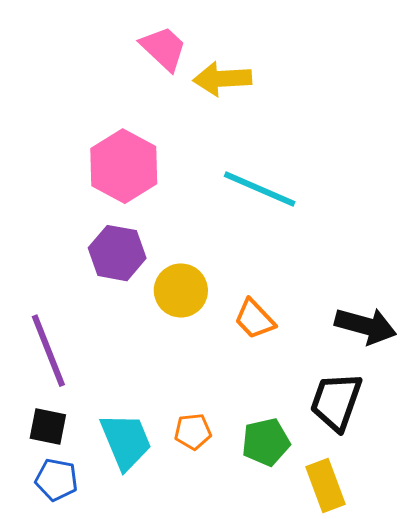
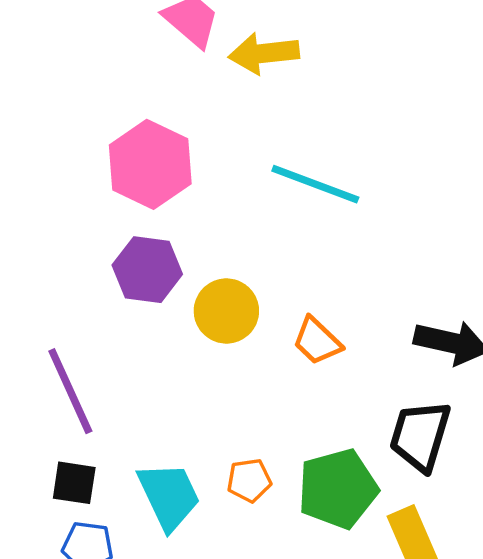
green pentagon: (266, 442) -> (338, 489), size x1.4

